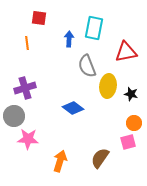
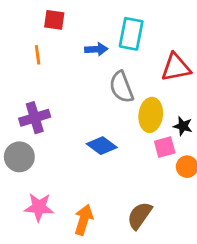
blue arrow: (69, 39) -> (96, 49), turned 84
pink star: (28, 139) -> (39, 207), moved
pink square: (128, 142) -> (165, 147), moved

